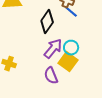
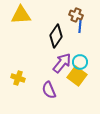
blue line: (71, 12) -> (80, 26), turned 56
purple semicircle: (51, 76) -> (49, 90), moved

